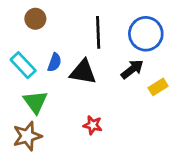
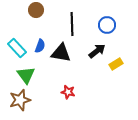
brown circle: (35, 19) -> (36, 10), moved
blue circle: (146, 34) -> (107, 25), size x0.7

